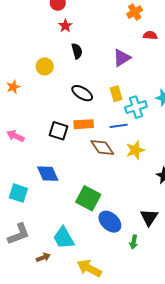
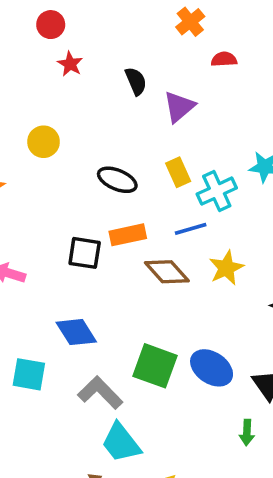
black semicircle: (77, 51) -> (136, 81), moved
blue ellipse: (110, 222) -> (212, 368), moved
gray L-shape: (19, 234) -> (100, 393), moved, turned -105

